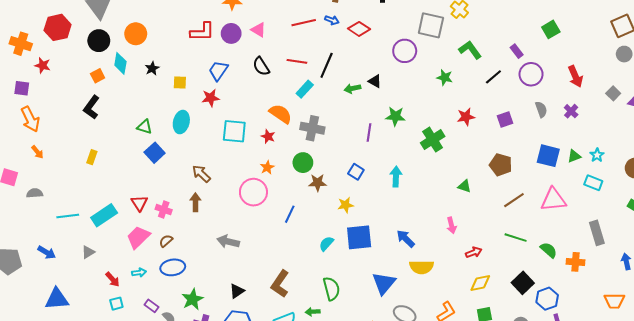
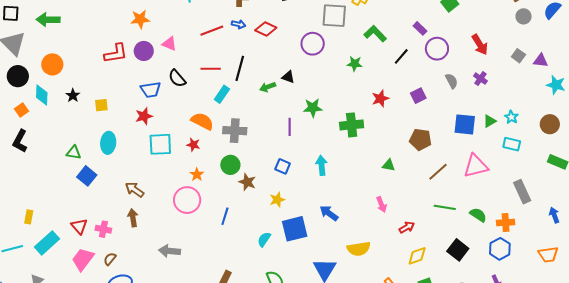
blue trapezoid: (218, 71) -> (151, 90), moved, turned -125
red star: (211, 98) -> (144, 116), moved
green cross: (433, 140) -> (352, 125), turned 35
yellow rectangle: (92, 157) -> (29, 217), moved
brown star: (318, 183) -> (247, 182), turned 30
blue arrow: (406, 239) -> (329, 213), moved
blue hexagon: (547, 299) -> (500, 249), moved

